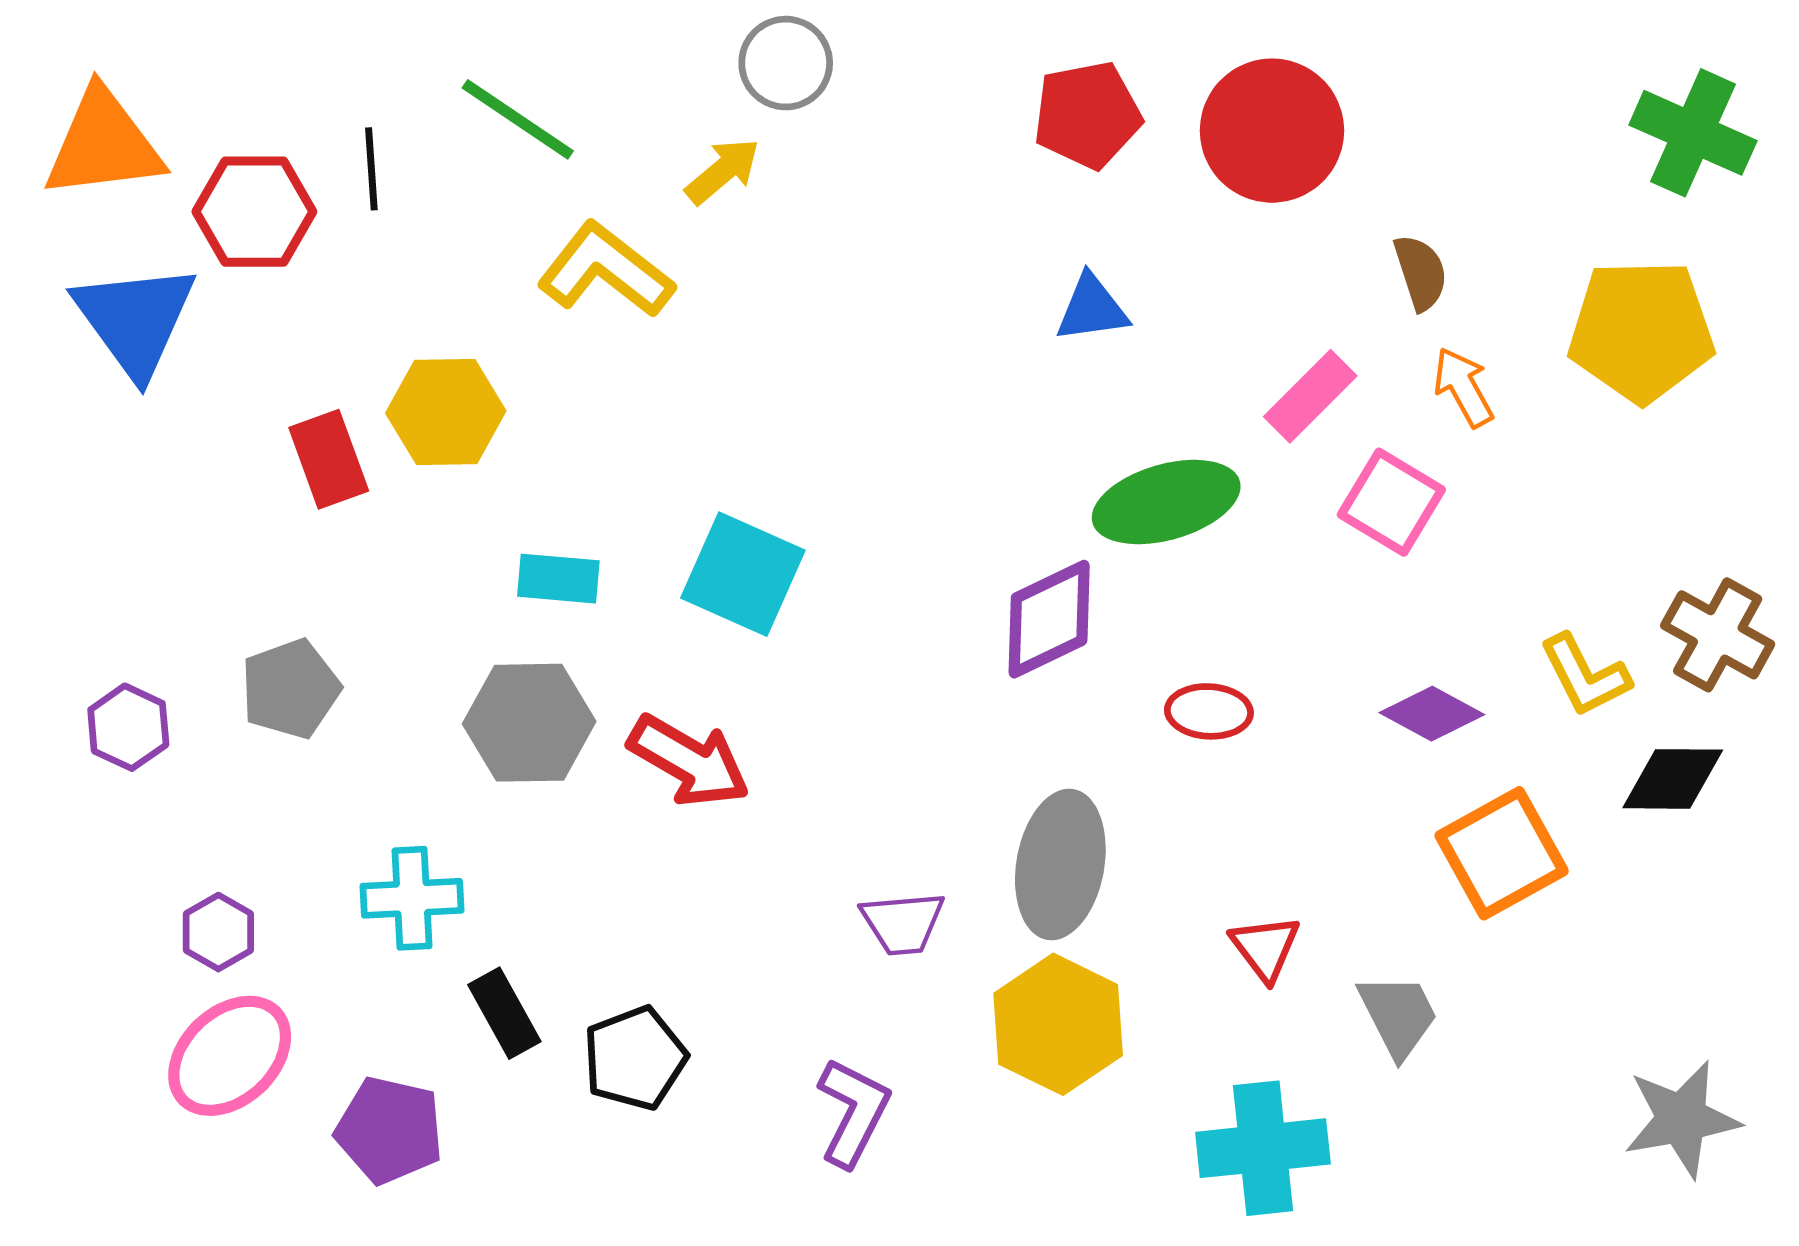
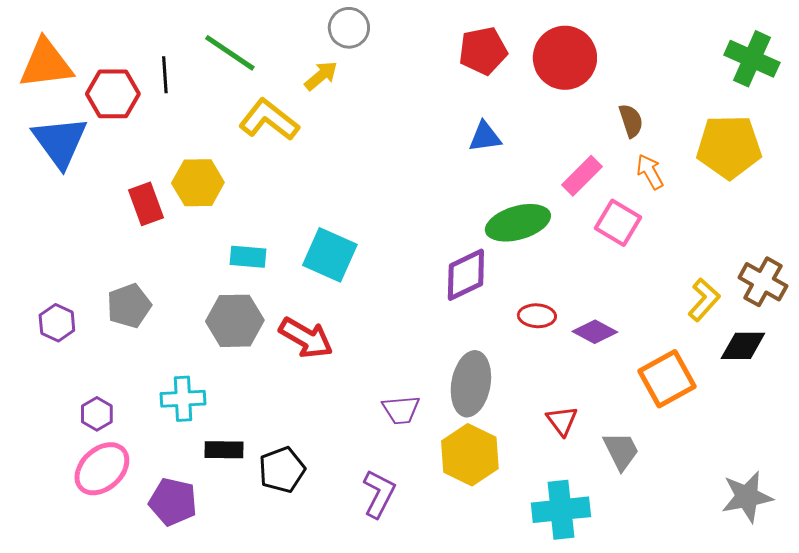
yellow L-shape: (1585, 675) -> (704, 300), turned -111
purple diamond: (1432, 714) -> (595, 332), moved
black rectangle: (504, 1013) -> (224, 450), turned -60

